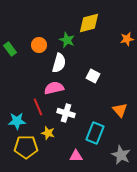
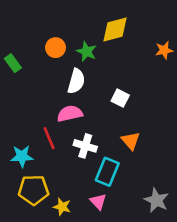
orange circle: (39, 45) -> (56, 48), moved
orange triangle: (120, 110) -> (131, 141), moved
yellow star: (48, 133) -> (62, 207), moved
cyan rectangle: (95, 133) -> (107, 172), moved
pink triangle: (76, 156) -> (98, 202), turned 48

